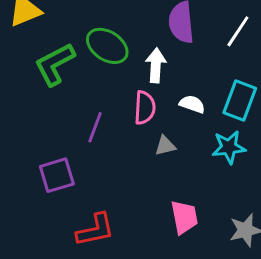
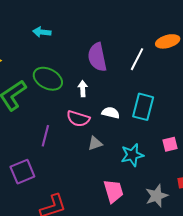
white arrow: (156, 65) -> (83, 89), size x0.7
pink semicircle: (145, 108) -> (78, 119), turned 110
cyan star: (229, 147) -> (132, 155), moved

